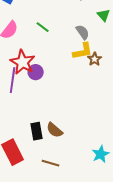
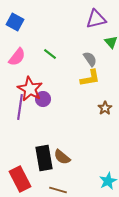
brown star: (95, 59) -> (105, 108), moved
black rectangle: (37, 131) -> (44, 158), size x1.4

